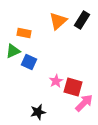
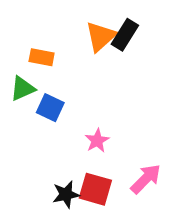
black rectangle: (82, 20) -> (125, 35), moved
red square: (73, 87) -> (95, 189), moved

